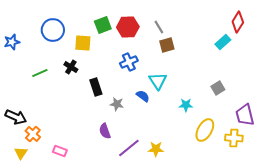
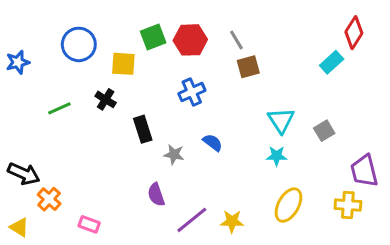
cyan triangle: (158, 81) -> (281, 120), moved
yellow ellipse: (205, 130) -> (288, 205), moved
yellow triangle: (21, 153) -> (19, 227), moved, turned -32

